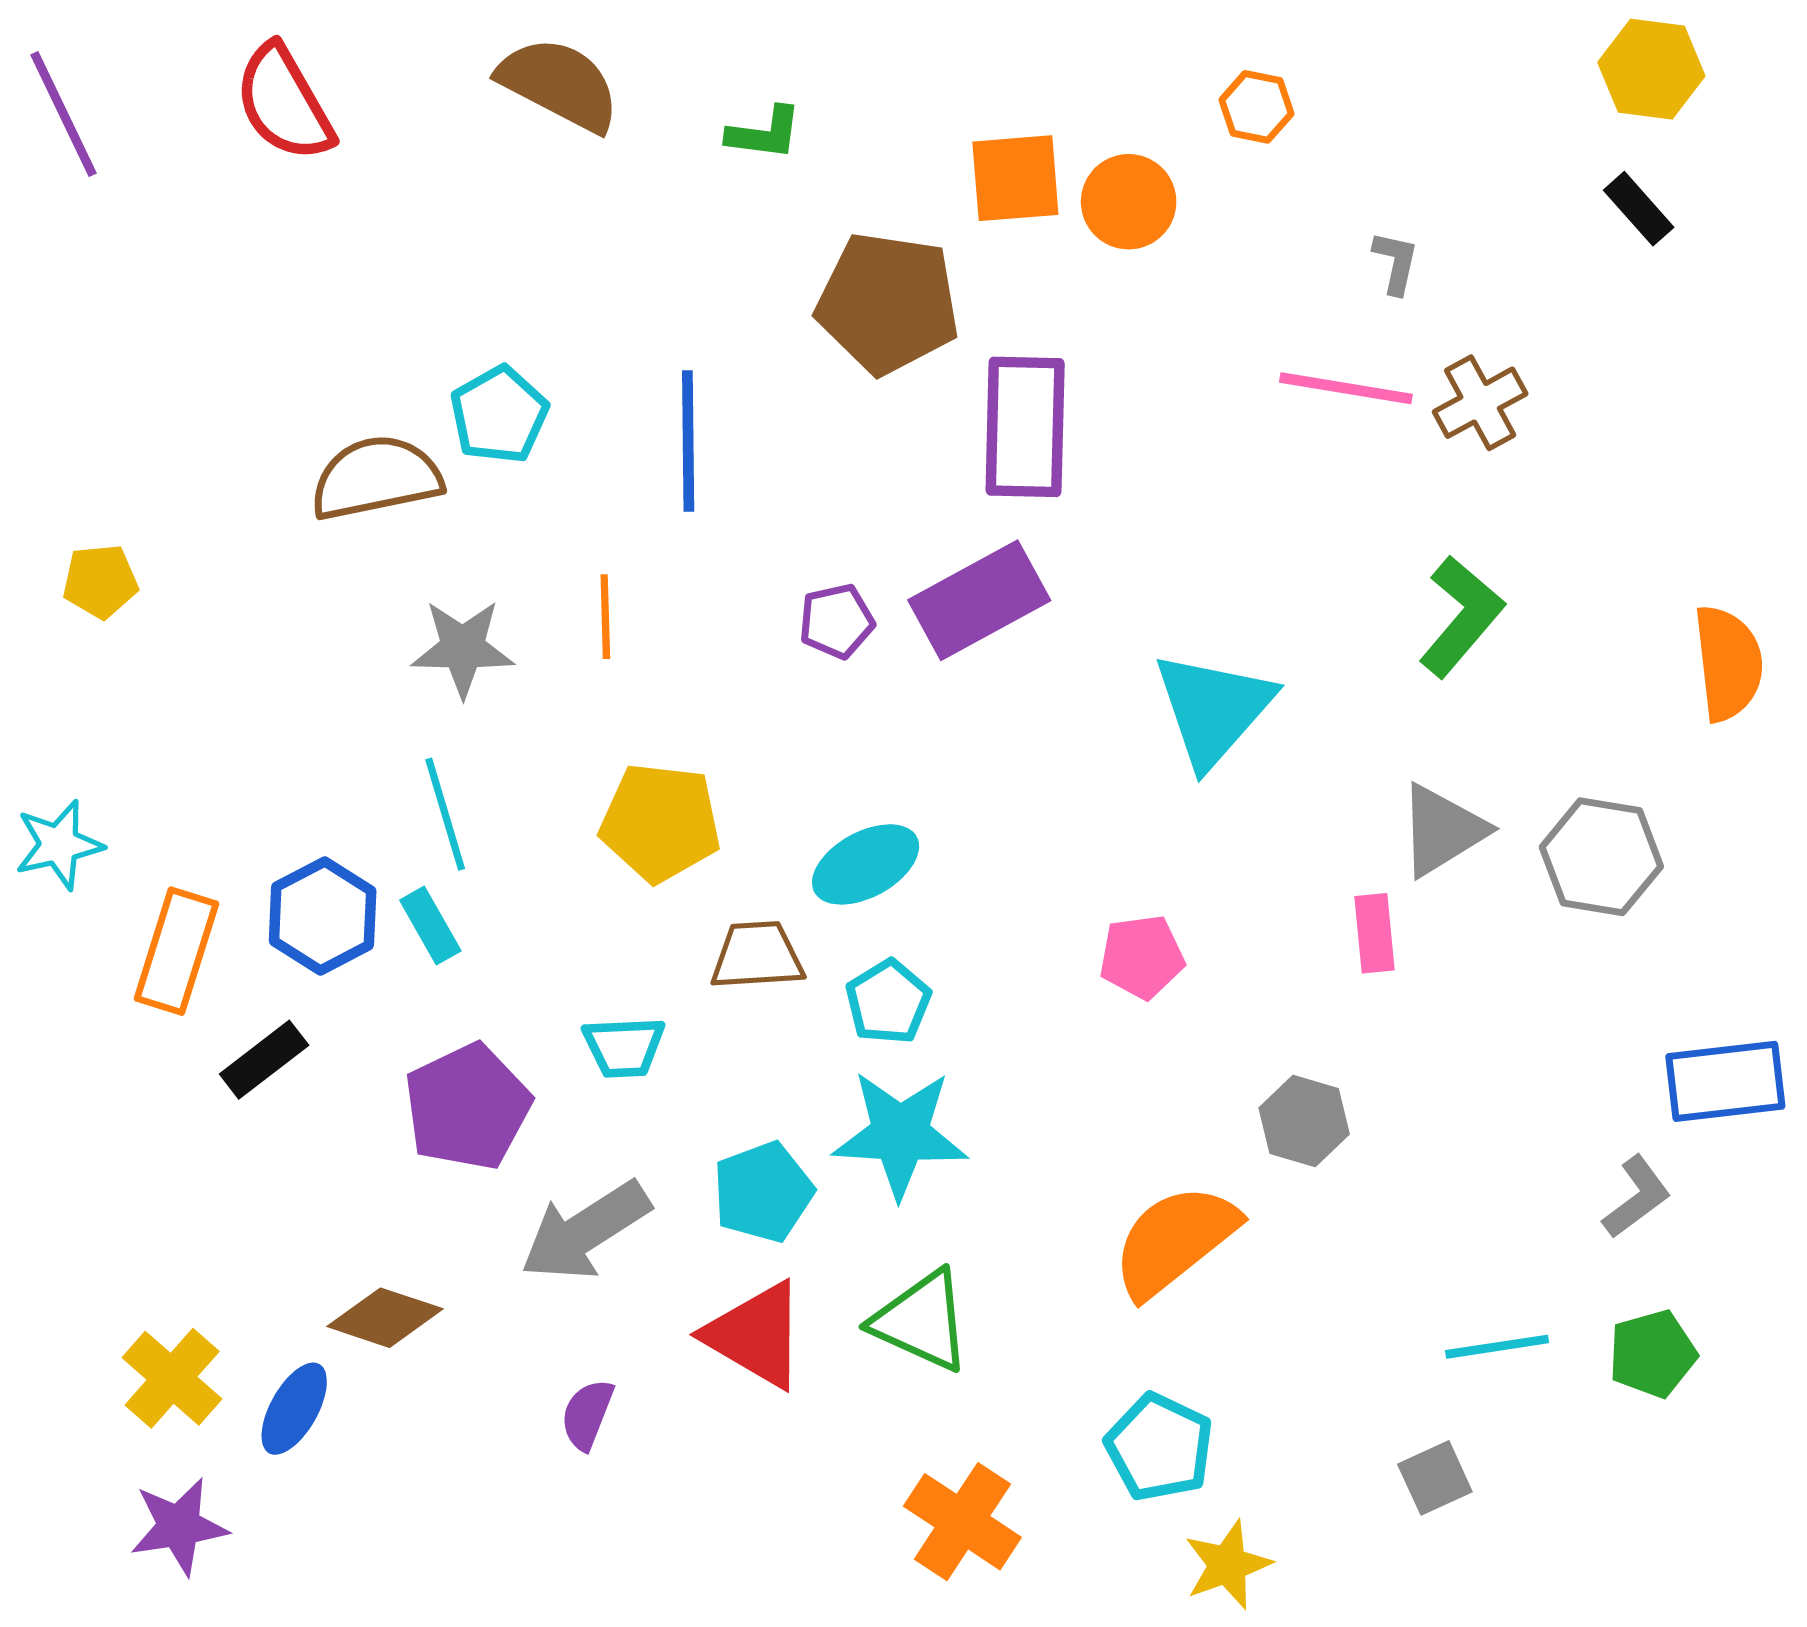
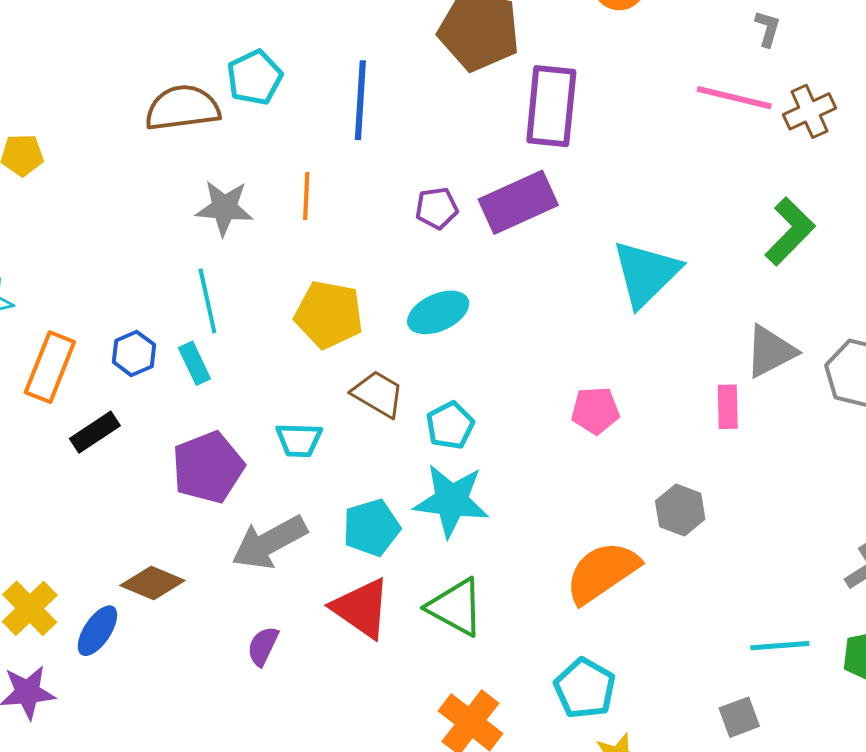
cyan ellipse: (866, 864) -> (438, 312), moved
blue hexagon: (323, 916) -> (134, 353), size x0.7
brown trapezoid: (757, 956) -> (378, 394), turned 30

